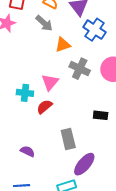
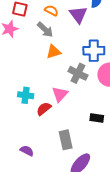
blue cross: (94, 30) -> (94, 51), moved, turned -35
orange triangle: (63, 45) -> (53, 52), moved
pink triangle: (50, 82) -> (60, 94), moved

